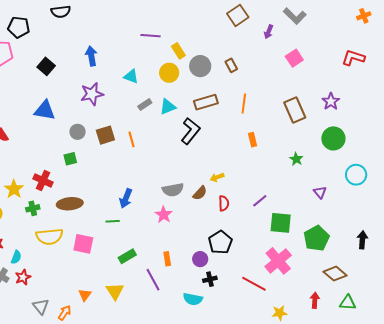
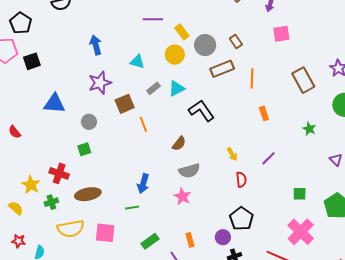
black pentagon: (19, 27) -> (21, 23), turned 30
pink square: (294, 58) -> (281, 34), moved, turned 30
black square: (46, 66) -> (32, 61), moved, turned 36
brown rectangle: (206, 102) -> (222, 69), moved
black L-shape: (191, 131) -> (201, 111), turned -68
brown square: (105, 135) -> (125, 104), moved
yellow arrow: (217, 177) -> (232, 154), turned -96
brown semicircle: (200, 193) -> (179, 143), moved
purple line: (260, 201) -> (269, 158), moved
green square: (281, 223) -> (300, 194), size x0.6

